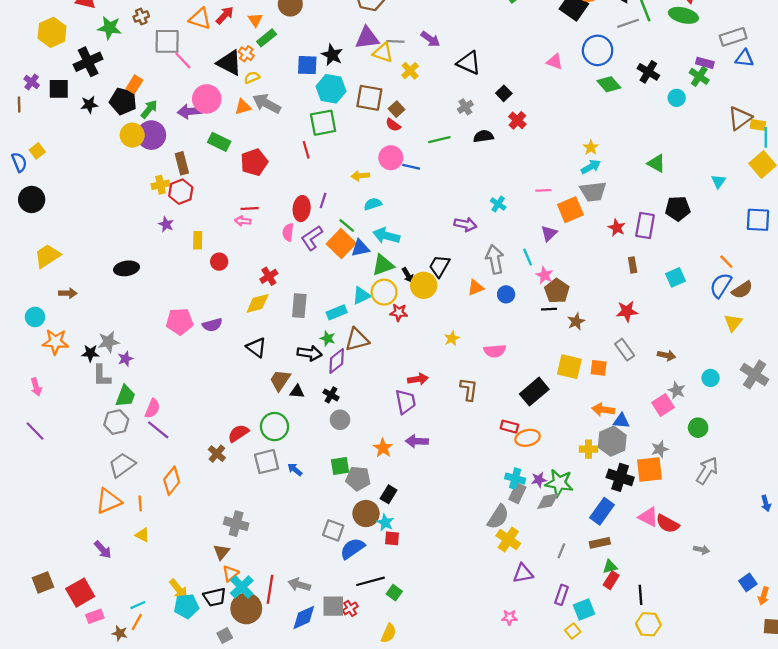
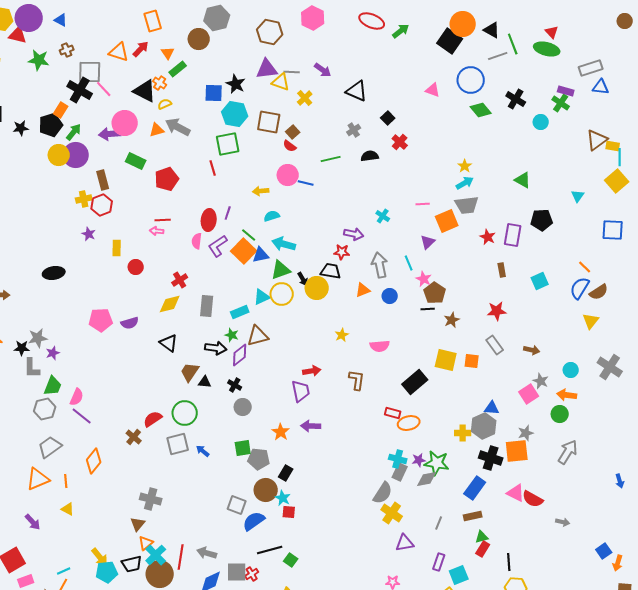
black cross: (88, 62) -> (80, 90), moved, turned -35
black pentagon: (123, 101) -> (51, 125), turned -30
black trapezoid: (439, 266) -> (331, 271), turned 70
red star: (399, 312) -> (342, 252), moved
orange arrow: (603, 410) -> (567, 395), moved

